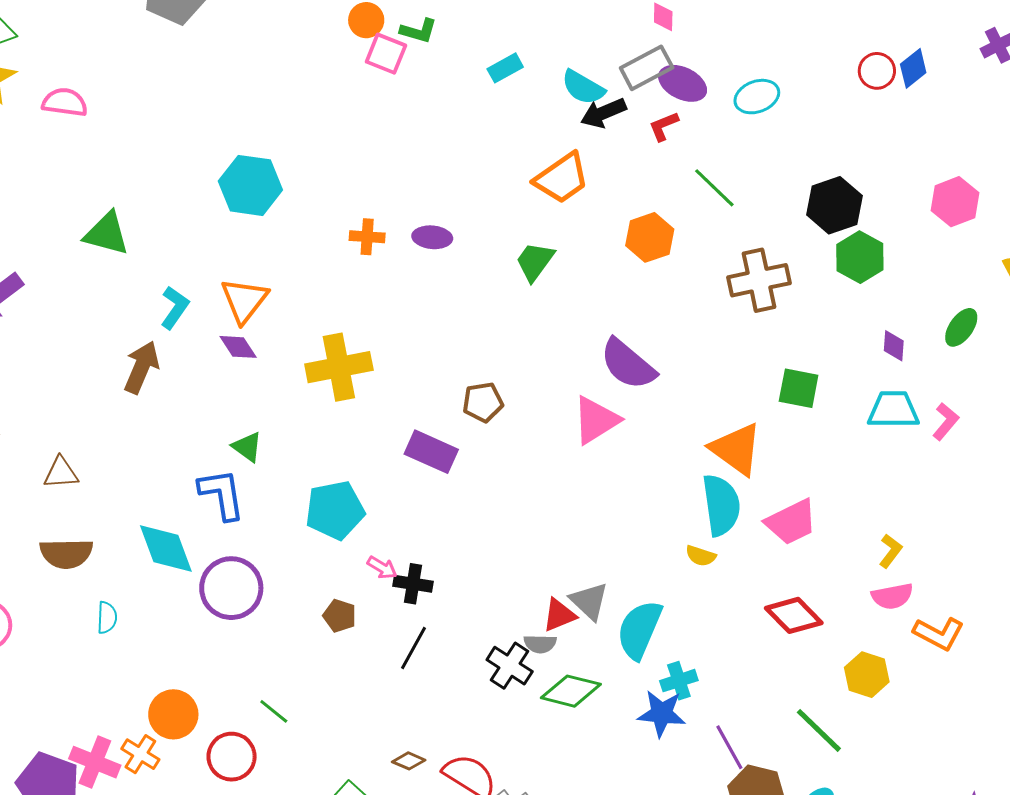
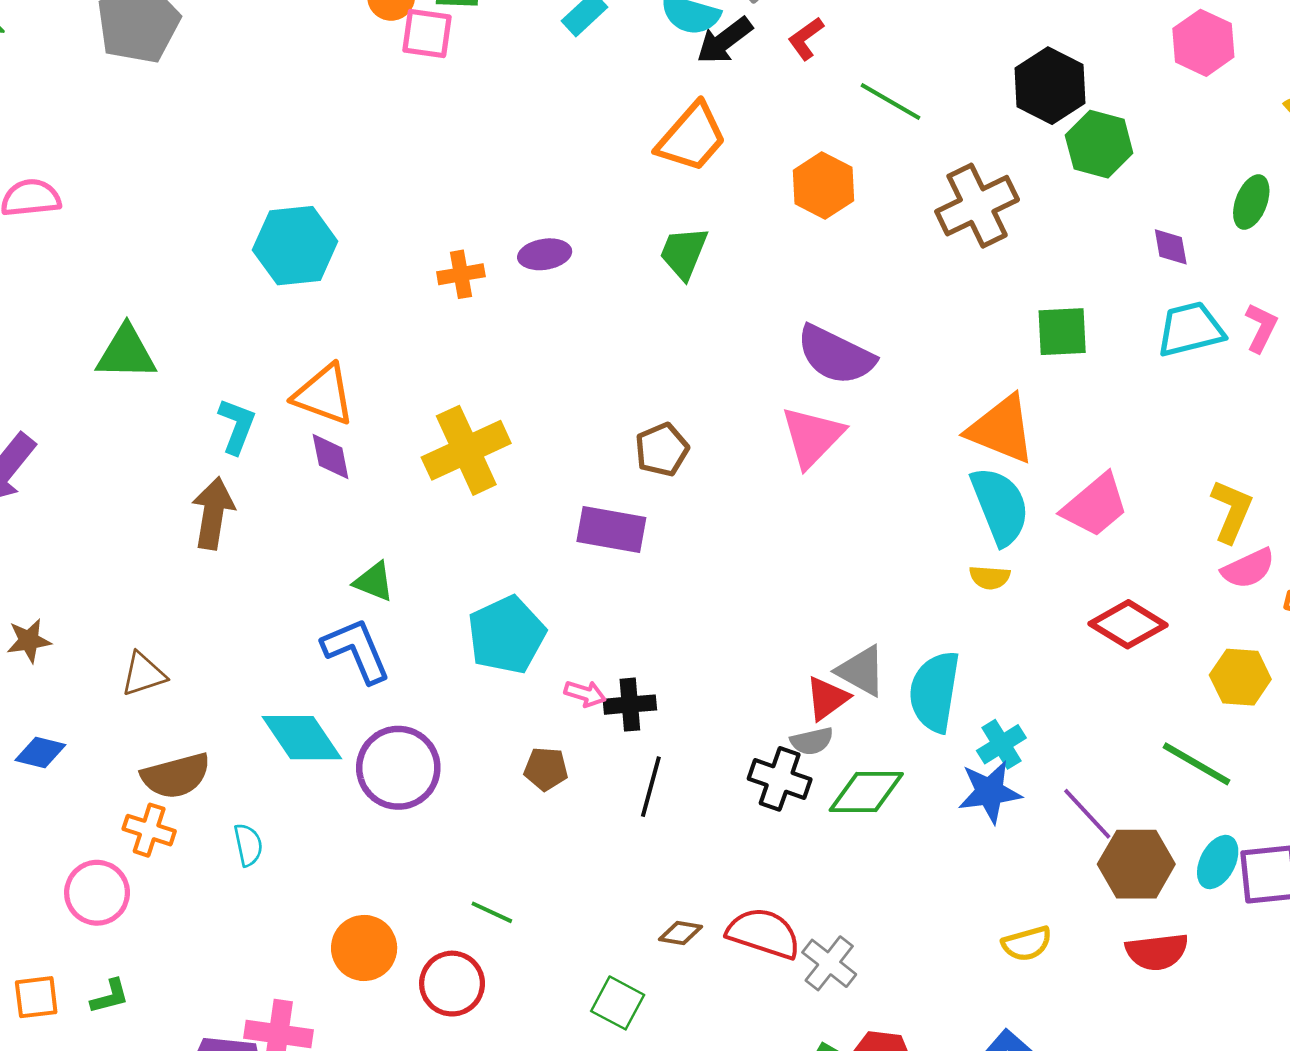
orange triangle: (244, 300) -> (324, 395), turned -34
purple diamond: (238, 347) -> (331, 457), turned 36
yellow L-shape: (890, 551) -> (1231, 511), size x1.4
orange cross: (140, 754) -> (149, 830), moved

